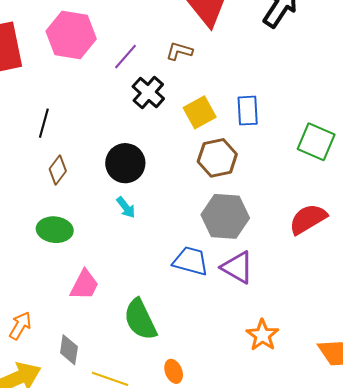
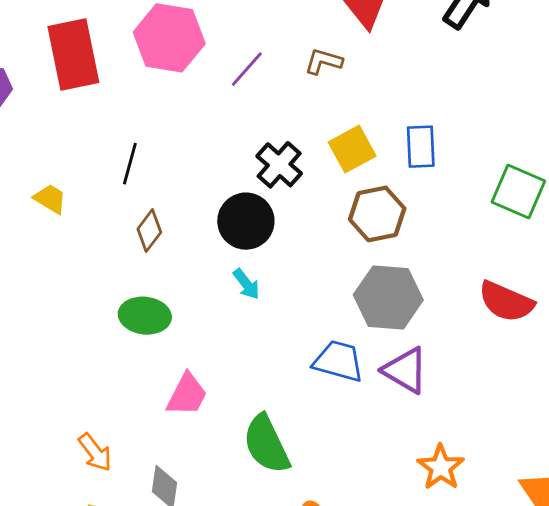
black cross: (148, 92) -> (279, 165), moved
red semicircle: (308, 219) -> (506, 302), turned -126
orange arrow: (20, 326) -> (95, 452), turned 112

